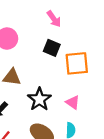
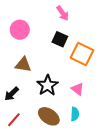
orange square: (77, 63) -> (82, 54), turned 30

